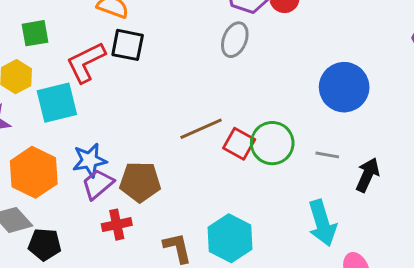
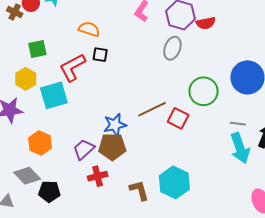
black square: (128, 45) -> (100, 55), size x0.7
green circle: (272, 143) -> (204, 91), moved
blue star: (90, 160) -> (115, 125), moved
orange hexagon: (34, 172) -> (40, 143), size x0.7
cyan arrow: (322, 223) -> (240, 148), moved

